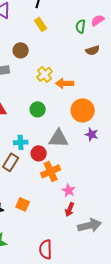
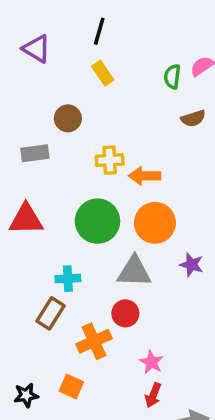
yellow cross: (45, 74) -> (110, 160), turned 35
green circle: (38, 109) -> (97, 221), size x1.6
orange circle: (83, 110) -> (155, 223), moved
red circle: (39, 153) -> (125, 313), moved
orange cross: (51, 171) -> (94, 341), moved

